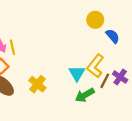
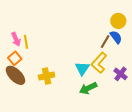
yellow circle: (95, 20) -> (118, 21), moved
brown line: (105, 81) -> (105, 42), moved
yellow cross: (37, 84) -> (47, 76), turned 35

